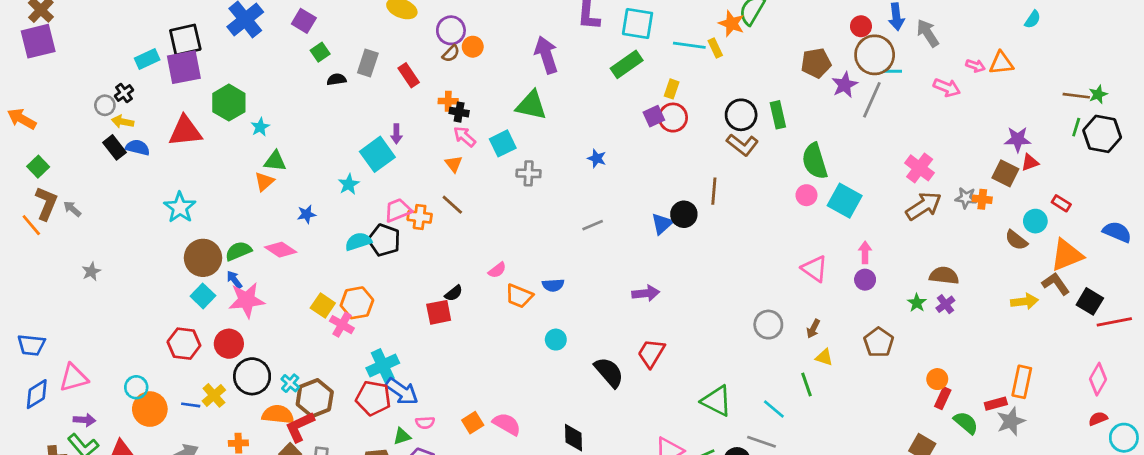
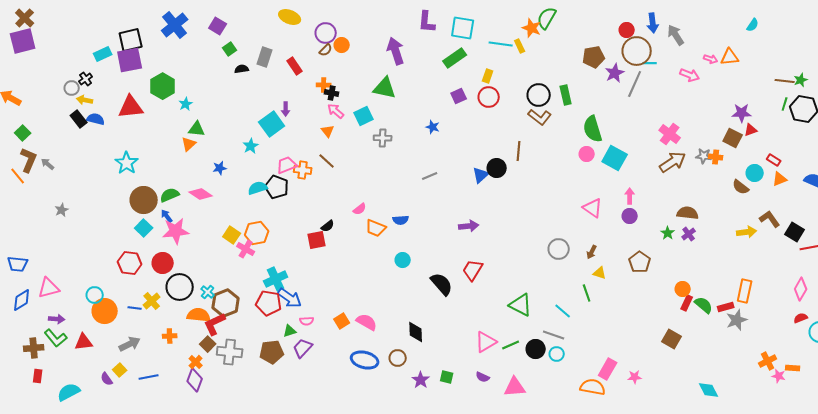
purple square: (654, 116) -> (459, 96), moved
orange triangle: (1067, 255) -> (780, 179), moved, size x0.6
green semicircle: (966, 423) -> (704, 305), moved

